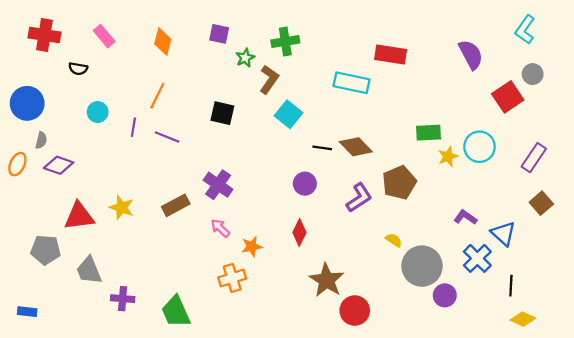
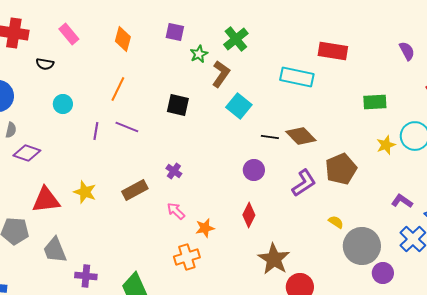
green cross: (285, 42) -> (236, 39), turned -30
purple semicircle: (471, 55) -> (407, 51), size x0.7
purple line: (133, 127) -> (96, 131), moved
green rectangle: (429, 133) -> (375, 102), moved
purple cross: (218, 185) -> (174, 171), size x0.6

